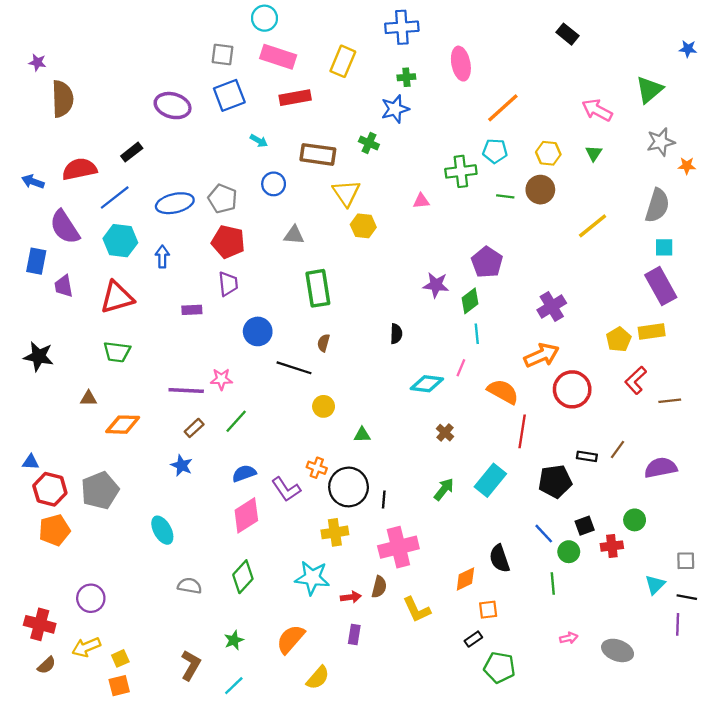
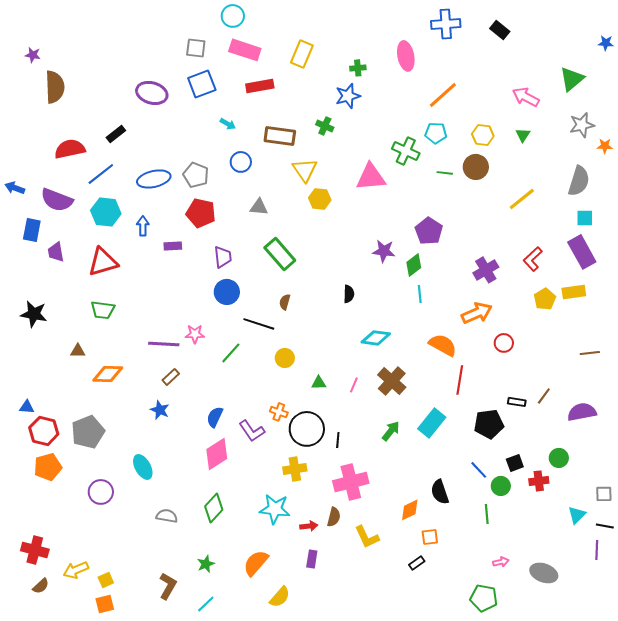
blue cross: (402, 27) -> (446, 24), moved
green cross: (461, 171) -> (406, 151), turned 32
blue arrow: (33, 182) -> (15, 188), moved
pink triangle: (421, 201) -> (371, 177), size x2.0
purple semicircle: (65, 227) -> (57, 200), turned -36
purple trapezoid: (228, 284) -> (223, 257), moved
green rectangle: (318, 288) -> (280, 254), turned -32
purple rectangle: (192, 310) -> (173, 246), moved
pink line: (461, 368) -> (354, 385), moved
red L-shape: (636, 380) -> (533, 259), moved
red circle: (572, 389) -> (504, 343), size x0.6
green line: (236, 421) -> (231, 353), moved
brown cross: (445, 433) -> (392, 381), size x1.8
blue semicircle: (244, 473) -> (215, 417), turned -45
purple circle: (91, 598) -> (101, 492), moved
green pentagon: (499, 667) -> (484, 598), moved

